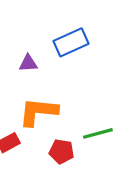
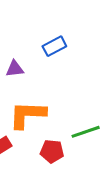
blue rectangle: (71, 42) -> (54, 46), size x0.7

